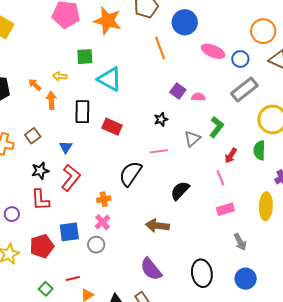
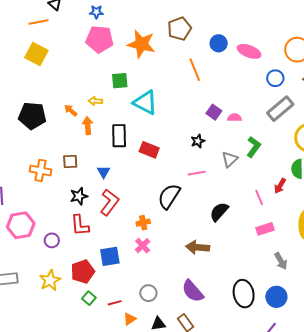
blue circle: (185, 22) -> (219, 43), size x0.7
pink ellipse: (213, 51) -> (249, 51), moved
brown square: (33, 136) -> (70, 161), turned 35
red arrow: (231, 156) -> (280, 186), moved
gray circle: (96, 245) -> (148, 293), moved
blue circle: (246, 279) -> (276, 297), moved
green square: (46, 289) -> (89, 298), moved

